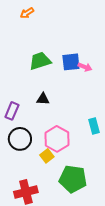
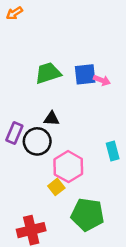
orange arrow: (27, 13) -> (14, 13), moved
black circle: (20, 139) -> (37, 141), moved

